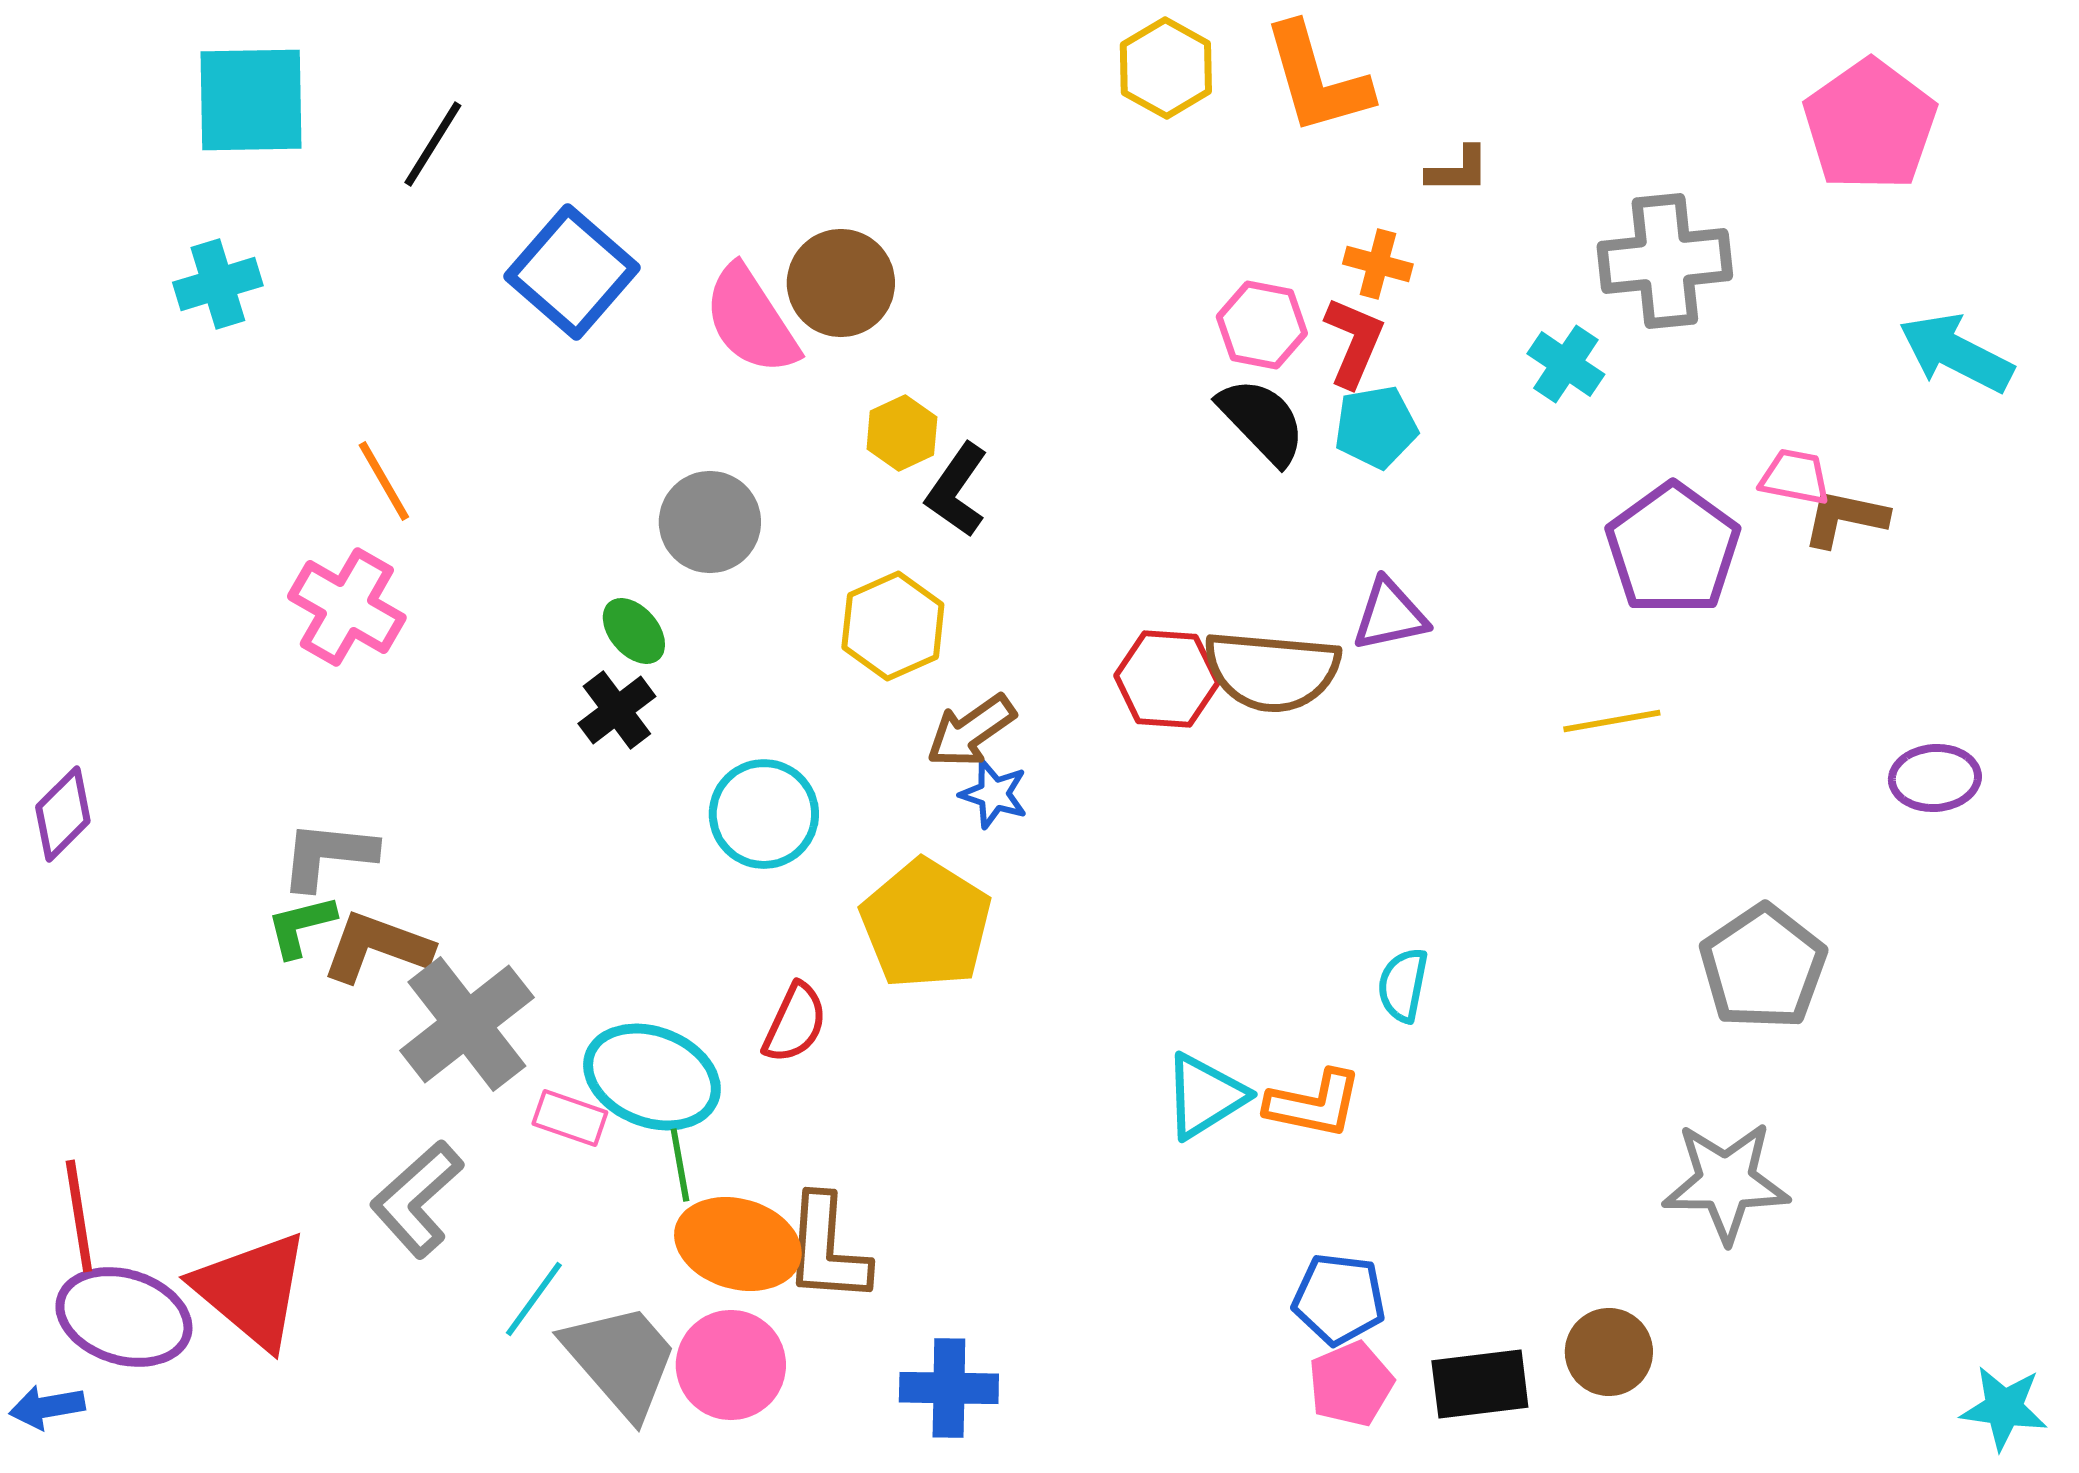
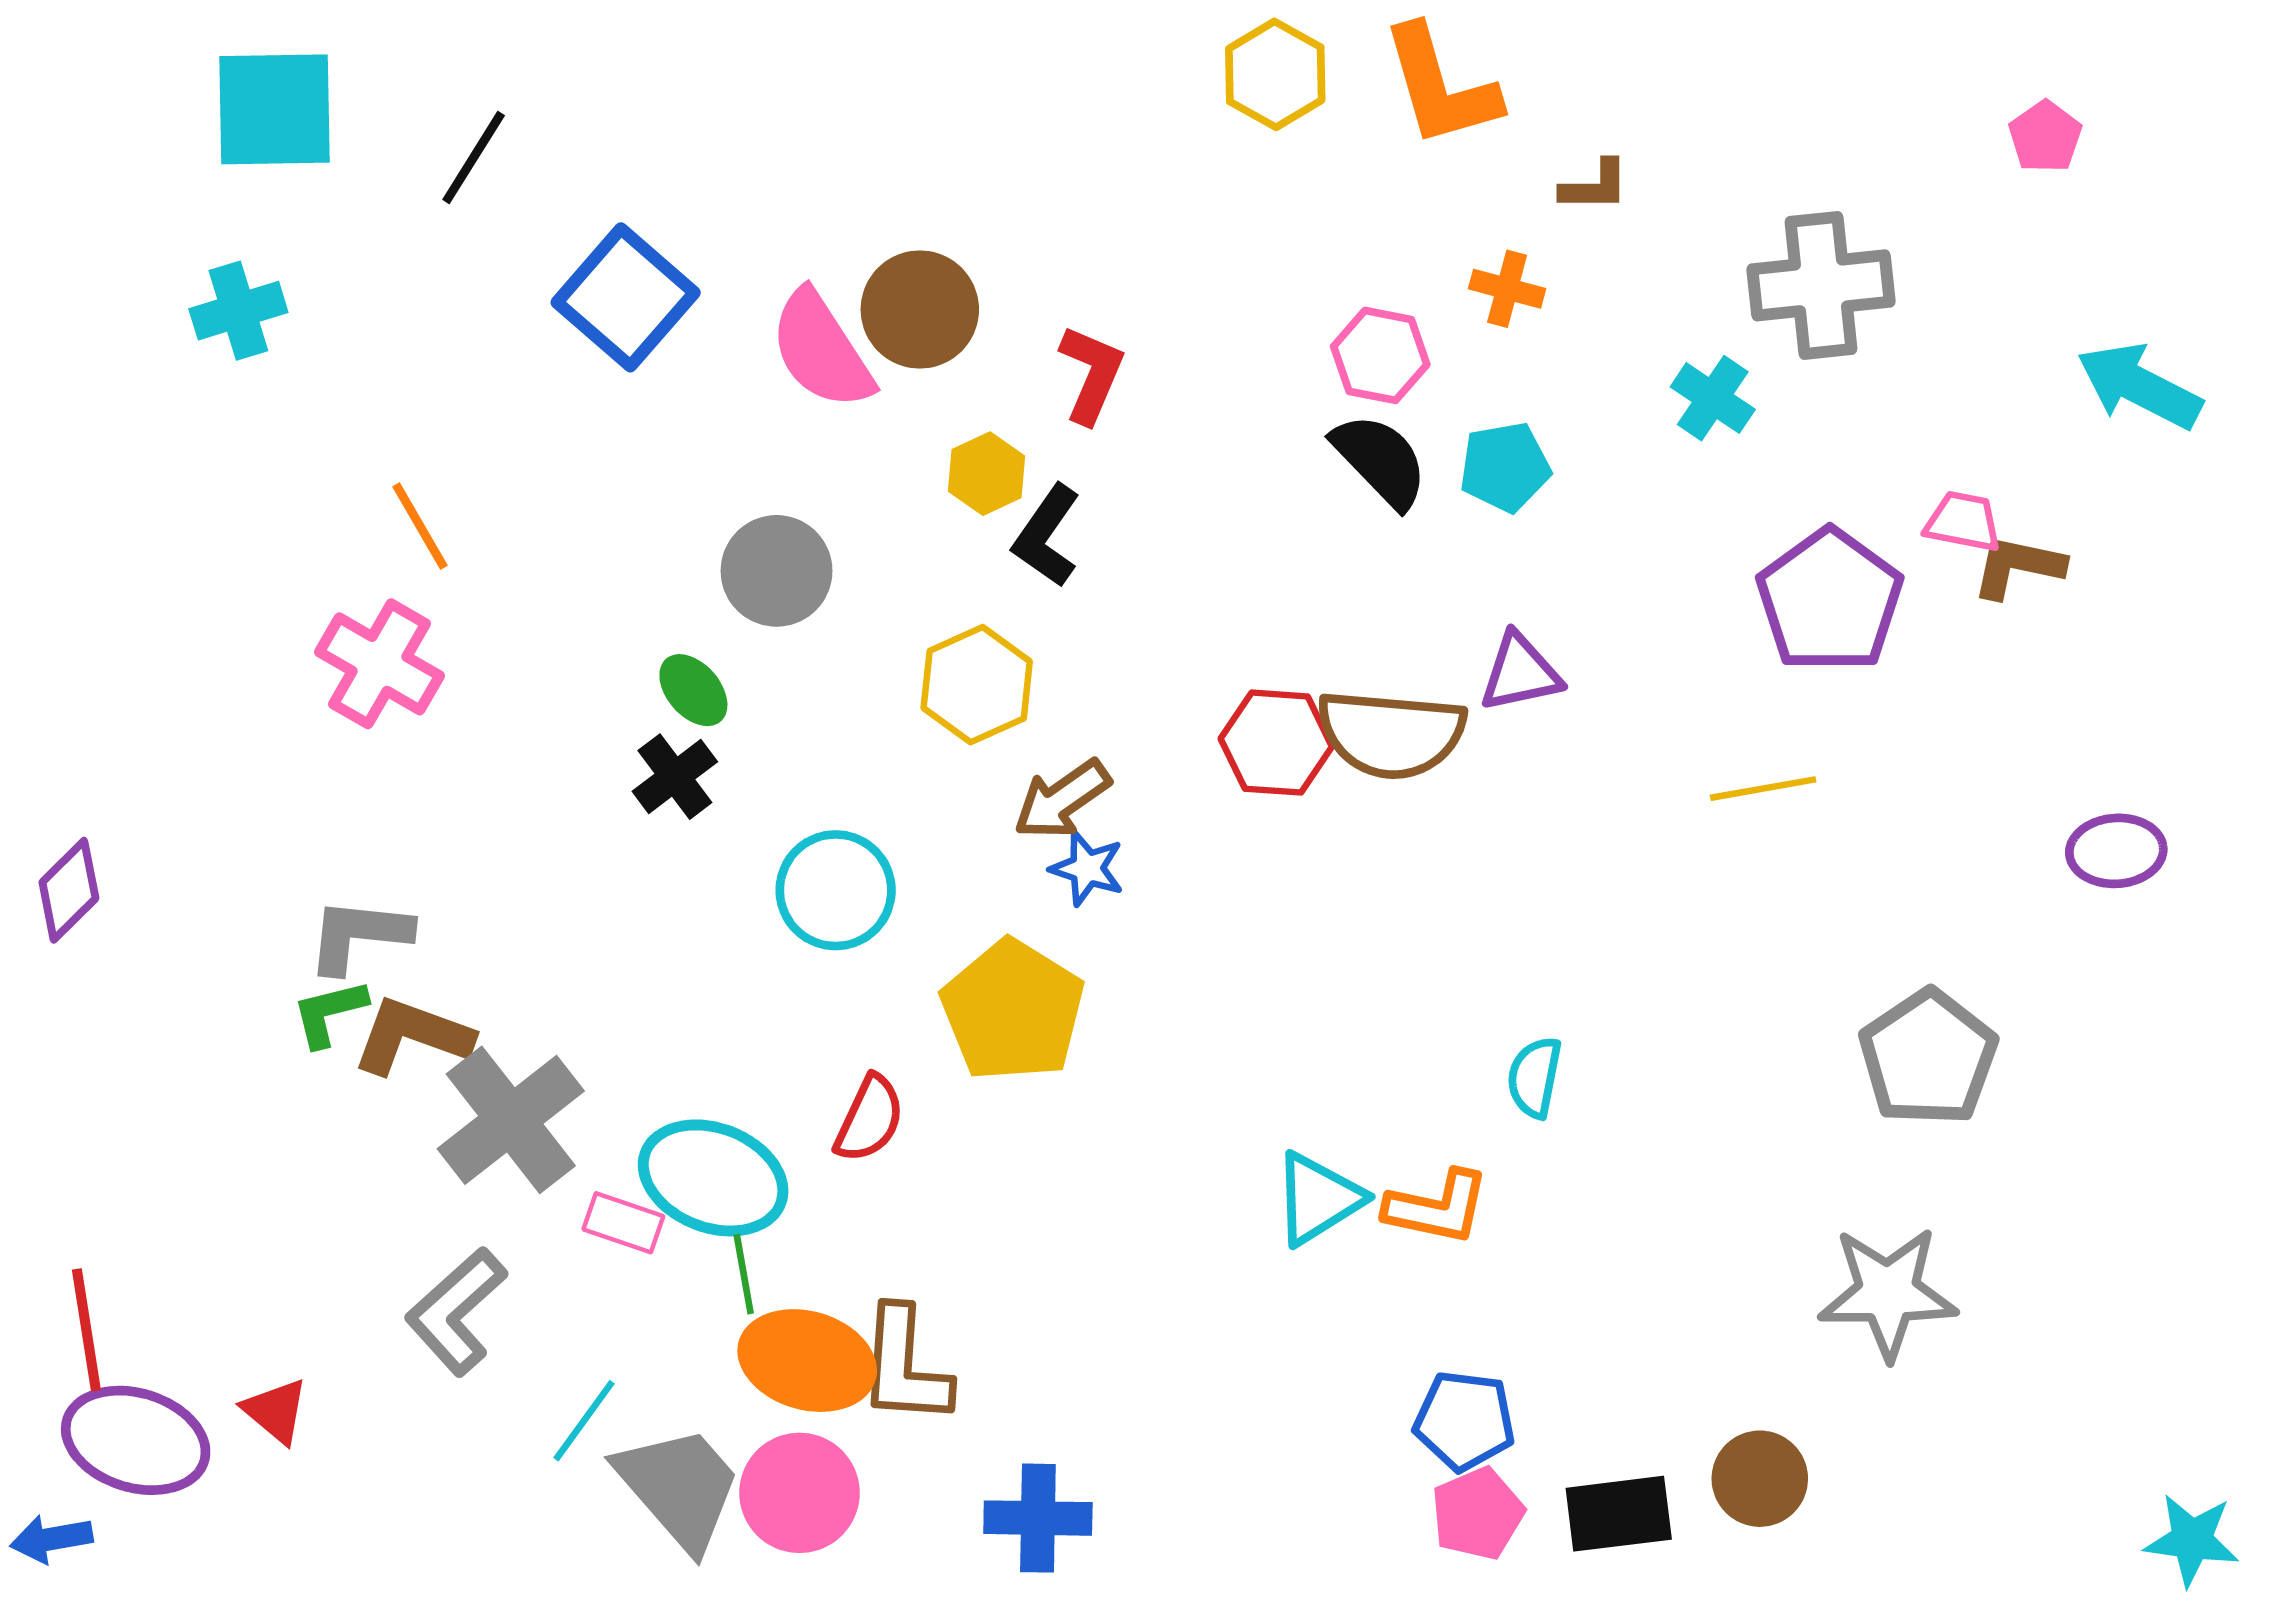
pink pentagon: (1870, 125) -> (2045, 137), size x0.5
red L-shape: (1354, 342) -> (1092, 374), moved
red triangle: (252, 1290) -> (276, 1411), size x0.5

